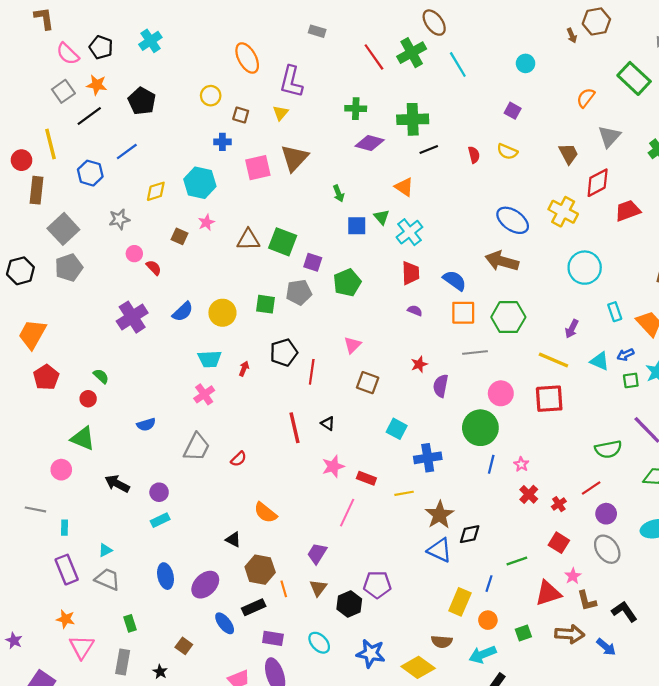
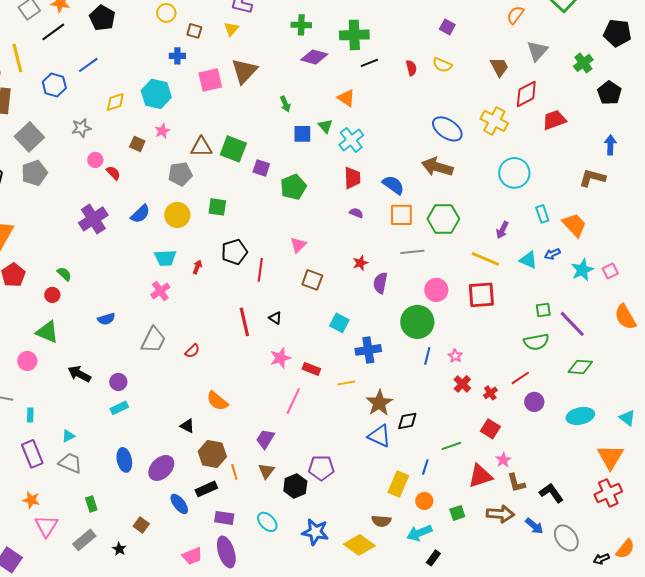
gray pentagon: (299, 292) -> (180, 174), moved
green square: (631, 380) -> (543, 310), moved
gray ellipse: (607, 549) -> (566, 538), moved
gray rectangle: (123, 662) -> (84, 540), turned 40

